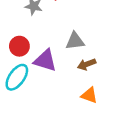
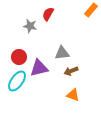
purple triangle: (45, 60) -> (39, 68), turned -30

